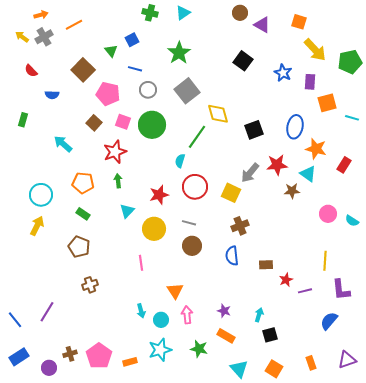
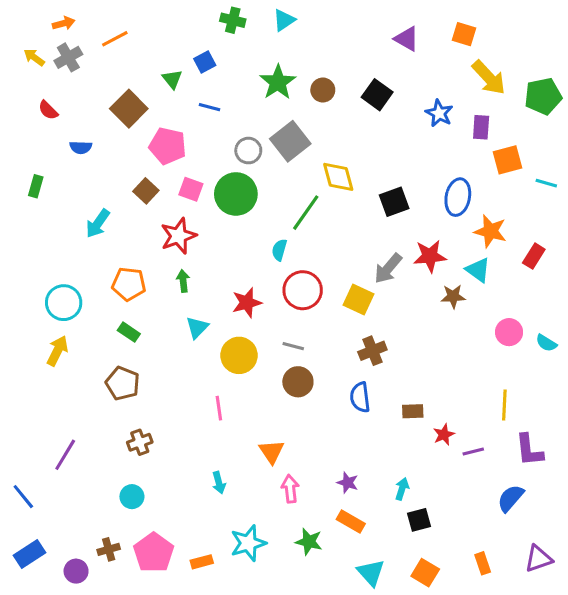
brown circle: (240, 13) -> (323, 90), moved
gray circle: (148, 90) -> (248, 151), moved
cyan arrow: (63, 144) -> (98, 223), turned -96
purple line: (47, 312) -> (65, 455), moved
cyan circle: (161, 320) -> (132, 497), moved

